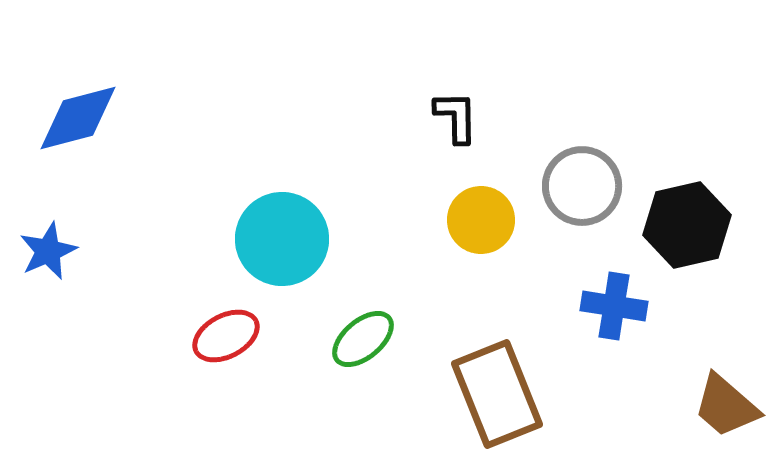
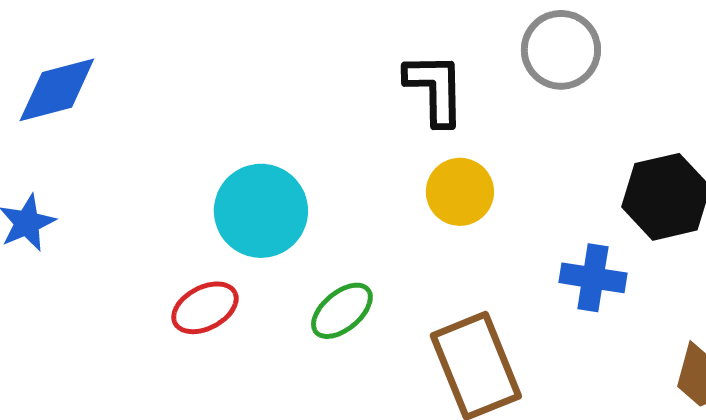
black L-shape: (456, 117) -> (435, 89), size x1.4
gray circle: (582, 186) -> (561, 50), moved

